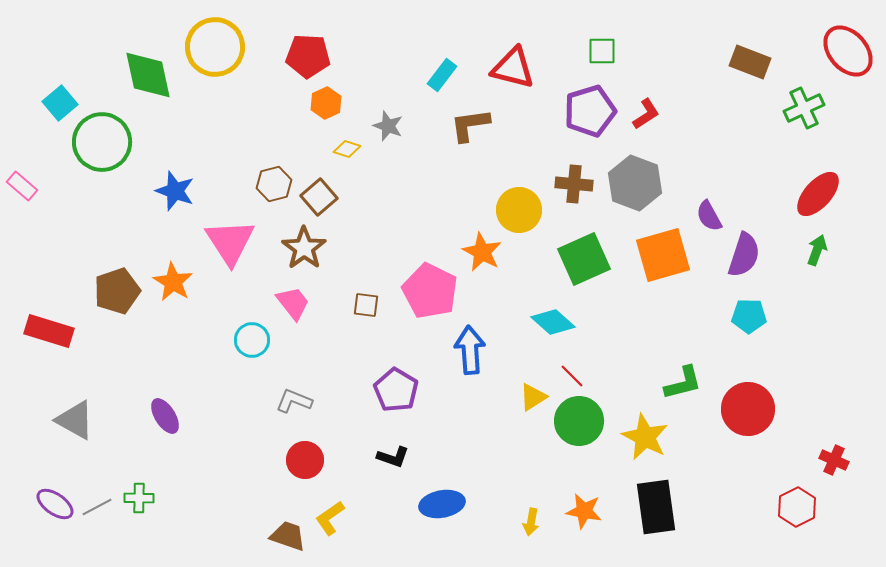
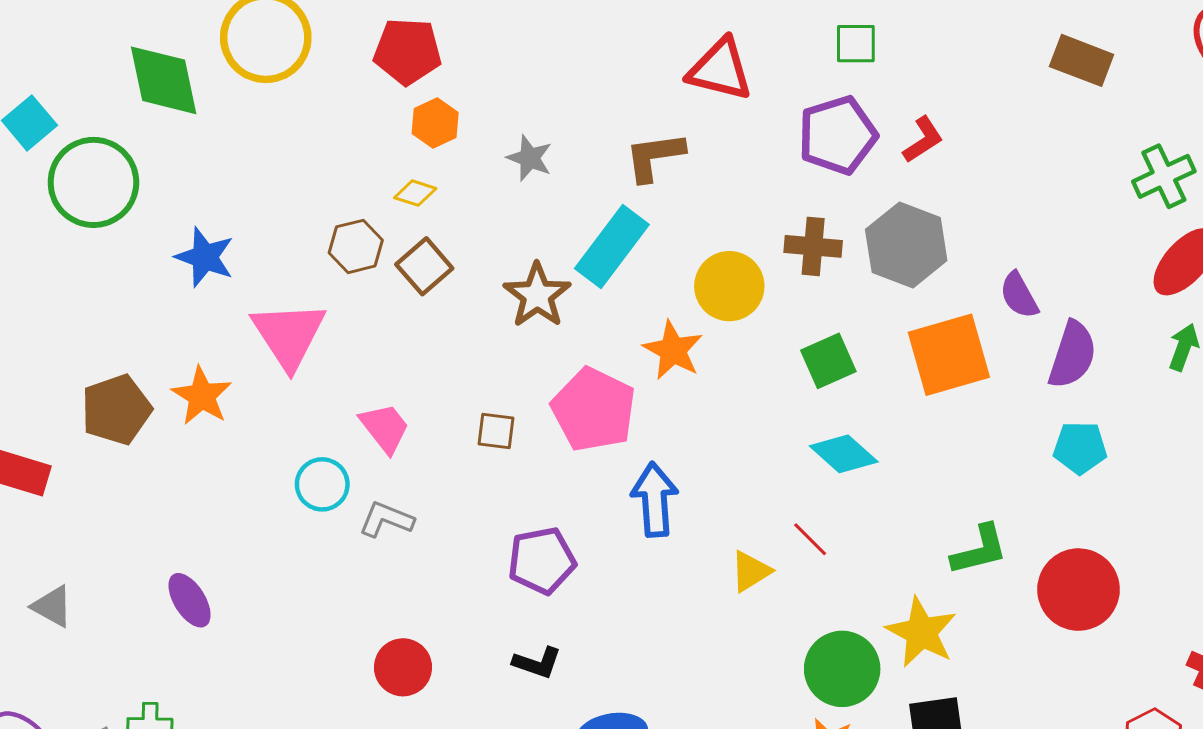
cyan rectangle: (442, 75) -> (612, 246), moved, size x1.6
green cross: (804, 108) -> (1164, 176), moved
yellow diamond: (347, 149) -> (415, 193), moved
brown star: (304, 248) -> (537, 295), moved
green square: (584, 259) -> (828, 361), size x0.7
cyan diamond: (553, 322) -> (844, 454), moved
purple pentagon: (396, 390) -> (542, 561), turned 30
gray L-shape: (294, 401) -> (386, 519), moved
gray triangle: (75, 420) -> (52, 606), size x0.7
green circle: (579, 421) -> (842, 669), moved

